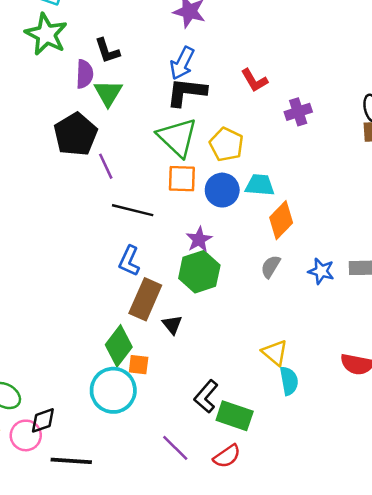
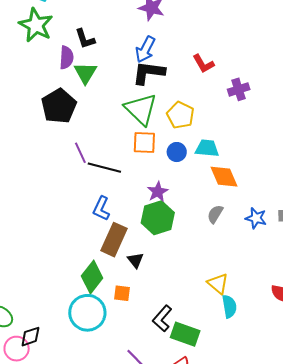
purple line: (106, 166) -> (80, 153), moved
blue circle: (222, 190) -> (177, 152), size x0.7
orange diamond: (281, 220) -> (224, 177), turned -68
orange square: (139, 365) -> (122, 293), moved

